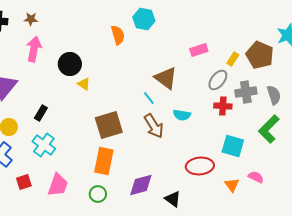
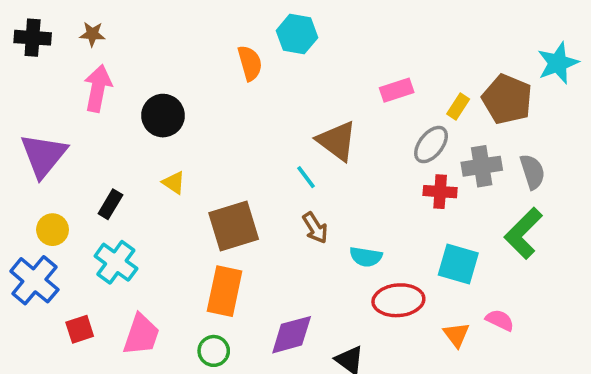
yellow triangle: (84, 84) -> (174, 183), moved
cyan semicircle: (182, 115) -> (366, 257), moved
brown arrow: (154, 126) -> (315, 228), size x0.7

